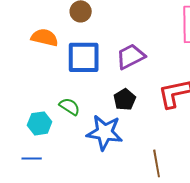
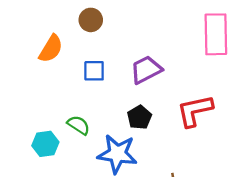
orange semicircle: (45, 37) -> (51, 49), turned 108
blue square: (84, 57) -> (94, 71), size x0.6

